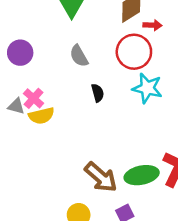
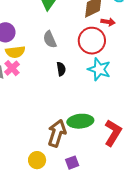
yellow semicircle: (41, 116) -> (15, 52), moved
green ellipse: (142, 175) -> (80, 121), moved
brown arrow: (101, 177) -> (57, 133), turned -120

